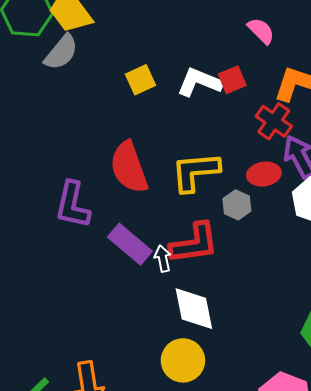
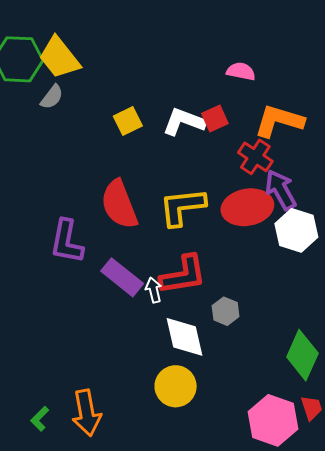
pink semicircle: (261, 31) -> (241, 71), turned -32
gray semicircle: (61, 52) -> (52, 97), size x0.7
red ellipse: (264, 174) -> (247, 207), size x1.6
gray hexagon: (237, 205) -> (226, 311), moved

